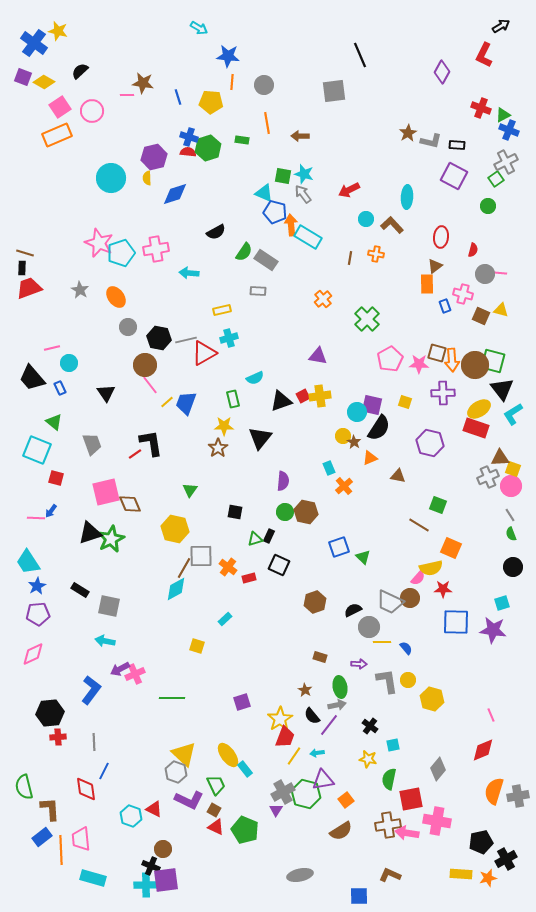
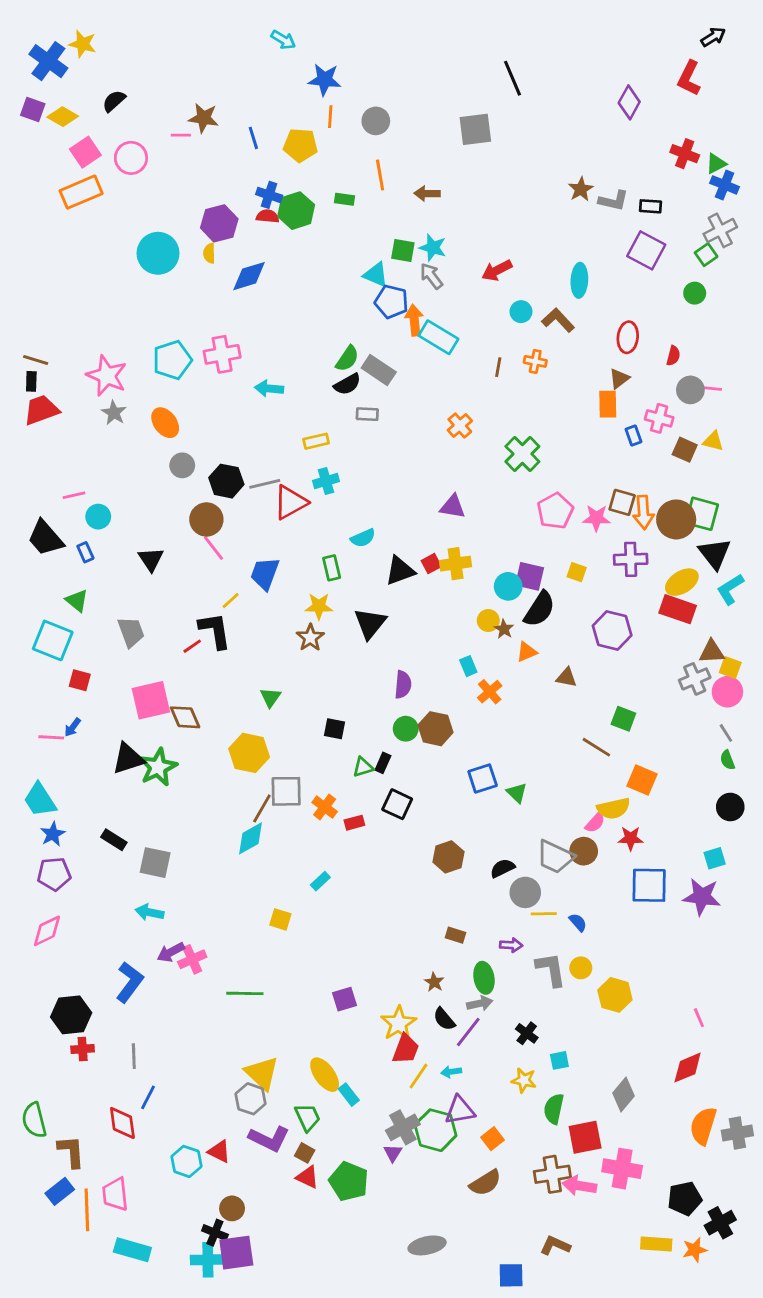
black semicircle: (216, 232) -> (347, 384), moved
pink star: (99, 243) -> (107, 376), moved
yellow line: (167, 402) -> (231, 601), moved

